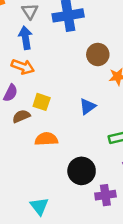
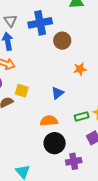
brown circle: (98, 54) -> (62, 41), moved
orange semicircle: (46, 139) -> (49, 121), moved

